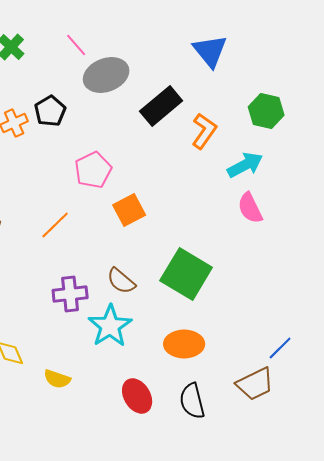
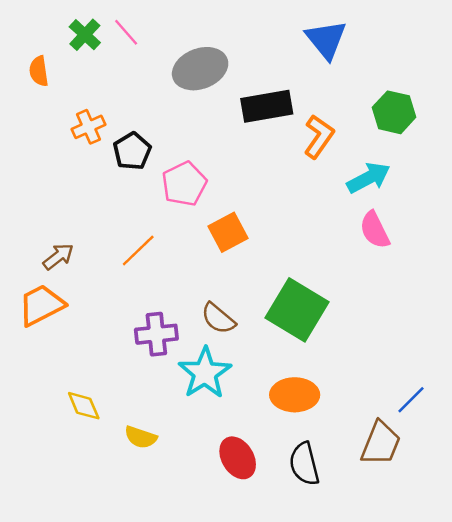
pink line: (76, 45) -> (126, 32), moved
black rectangle: (161, 106) -> (267, 106), turned 30
black pentagon: (50, 111) -> (132, 151), moved
brown trapezoid: (255, 384) -> (381, 443), turned -42

